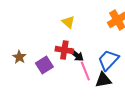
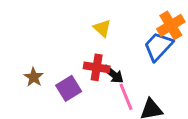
blue trapezoid: (108, 60) -> (158, 46), moved

